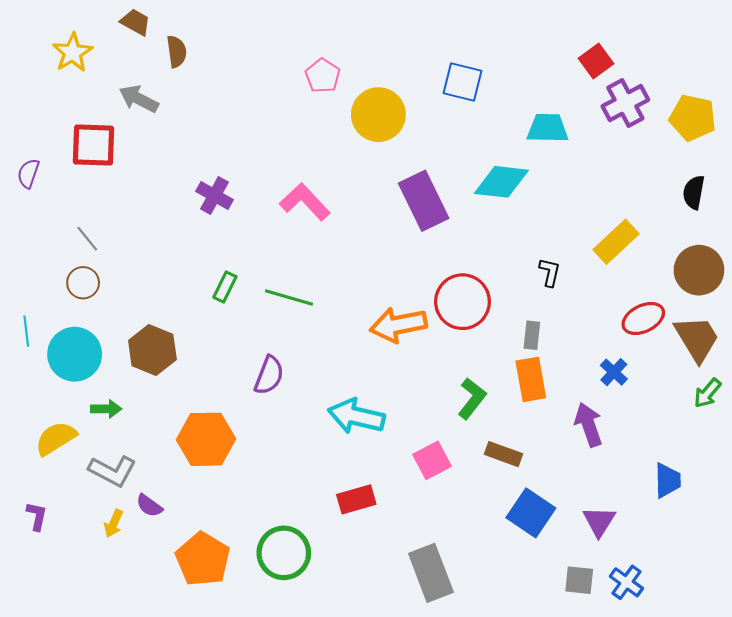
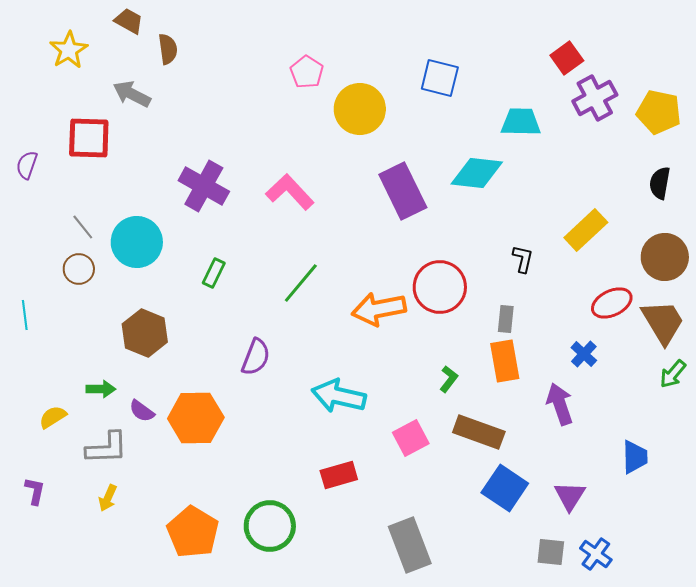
purple cross: (214, 196) -> (204, 186), size x1.4
green line: (289, 297) -> (301, 283), moved, turned -66
cyan circle: (75, 354) -> (137, 242), moved
green L-shape: (472, 398) -> (449, 379), size x0.7
yellow semicircle: (56, 438) -> (53, 417), size x0.7
brown rectangle: (503, 454) -> (479, 432), size x1.4
gray L-shape: (112, 471) -> (107, 448), turned -30
purple semicircle: (149, 506) -> (142, 411), moved

